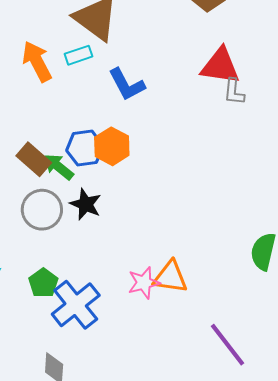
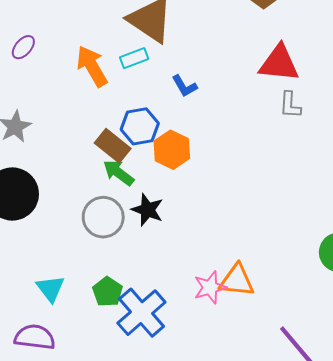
blue L-shape: (127, 84) -> (184, 86), size x0.7
gray L-shape: (234, 92) -> (290, 105), moved
blue hexagon: (85, 148) -> (140, 126), moved
brown rectangle: (34, 159) -> (113, 146), moved

